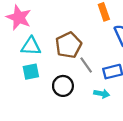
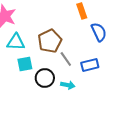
cyan square: (31, 72) -> (25, 64), moved
cyan arrow: (102, 94) -> (68, 85), moved

